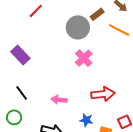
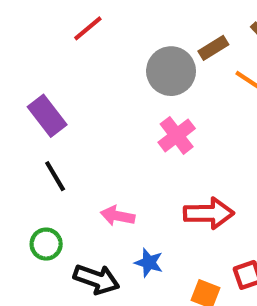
black line: (22, 93) -> (55, 176), moved
green circle: (14, 117) -> (46, 244), moved
blue star: (86, 120) -> (149, 263), moved

